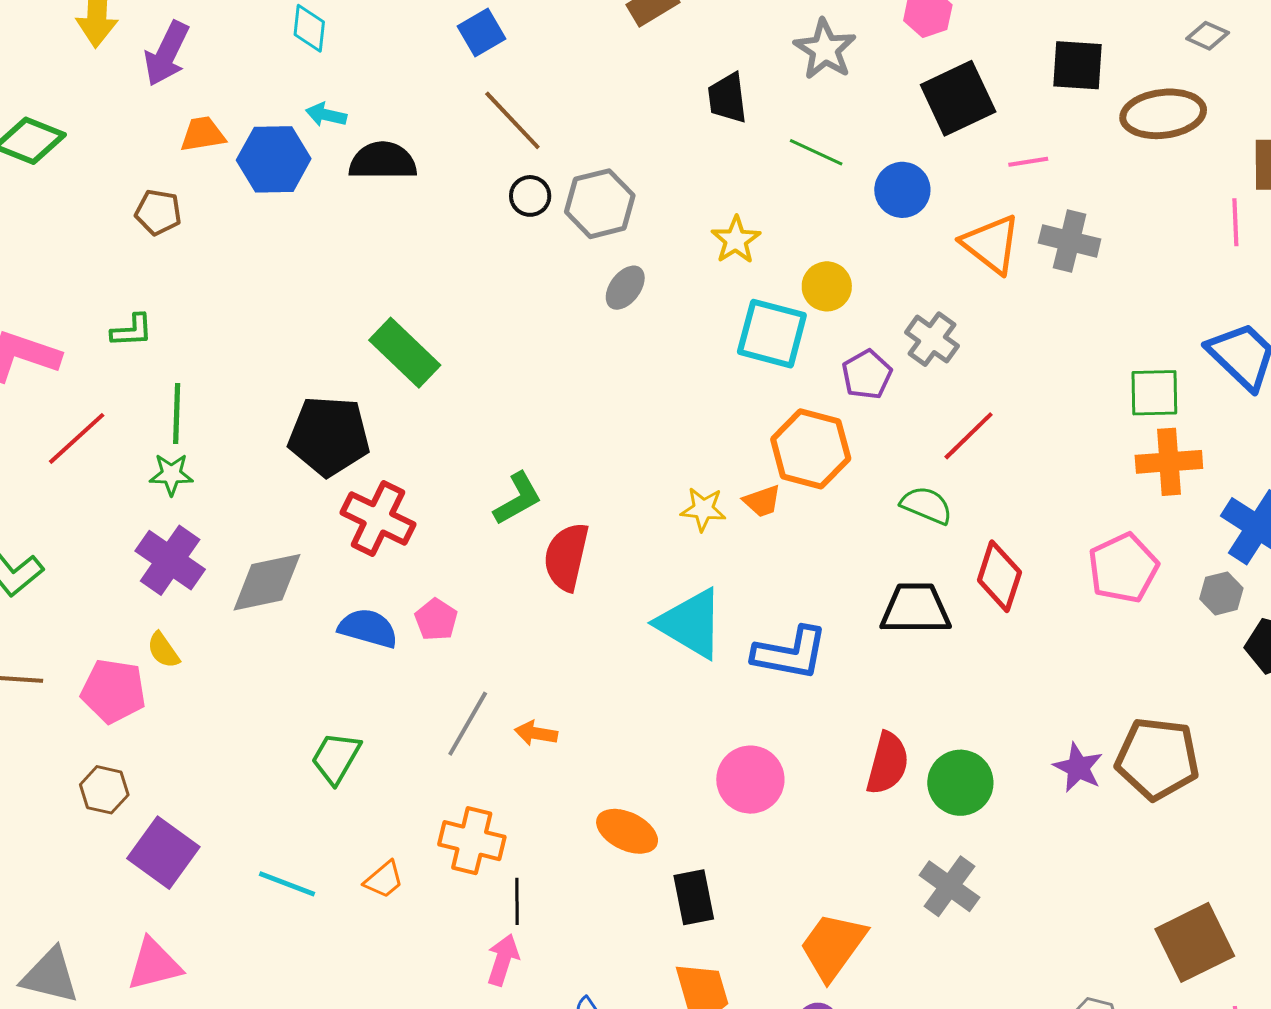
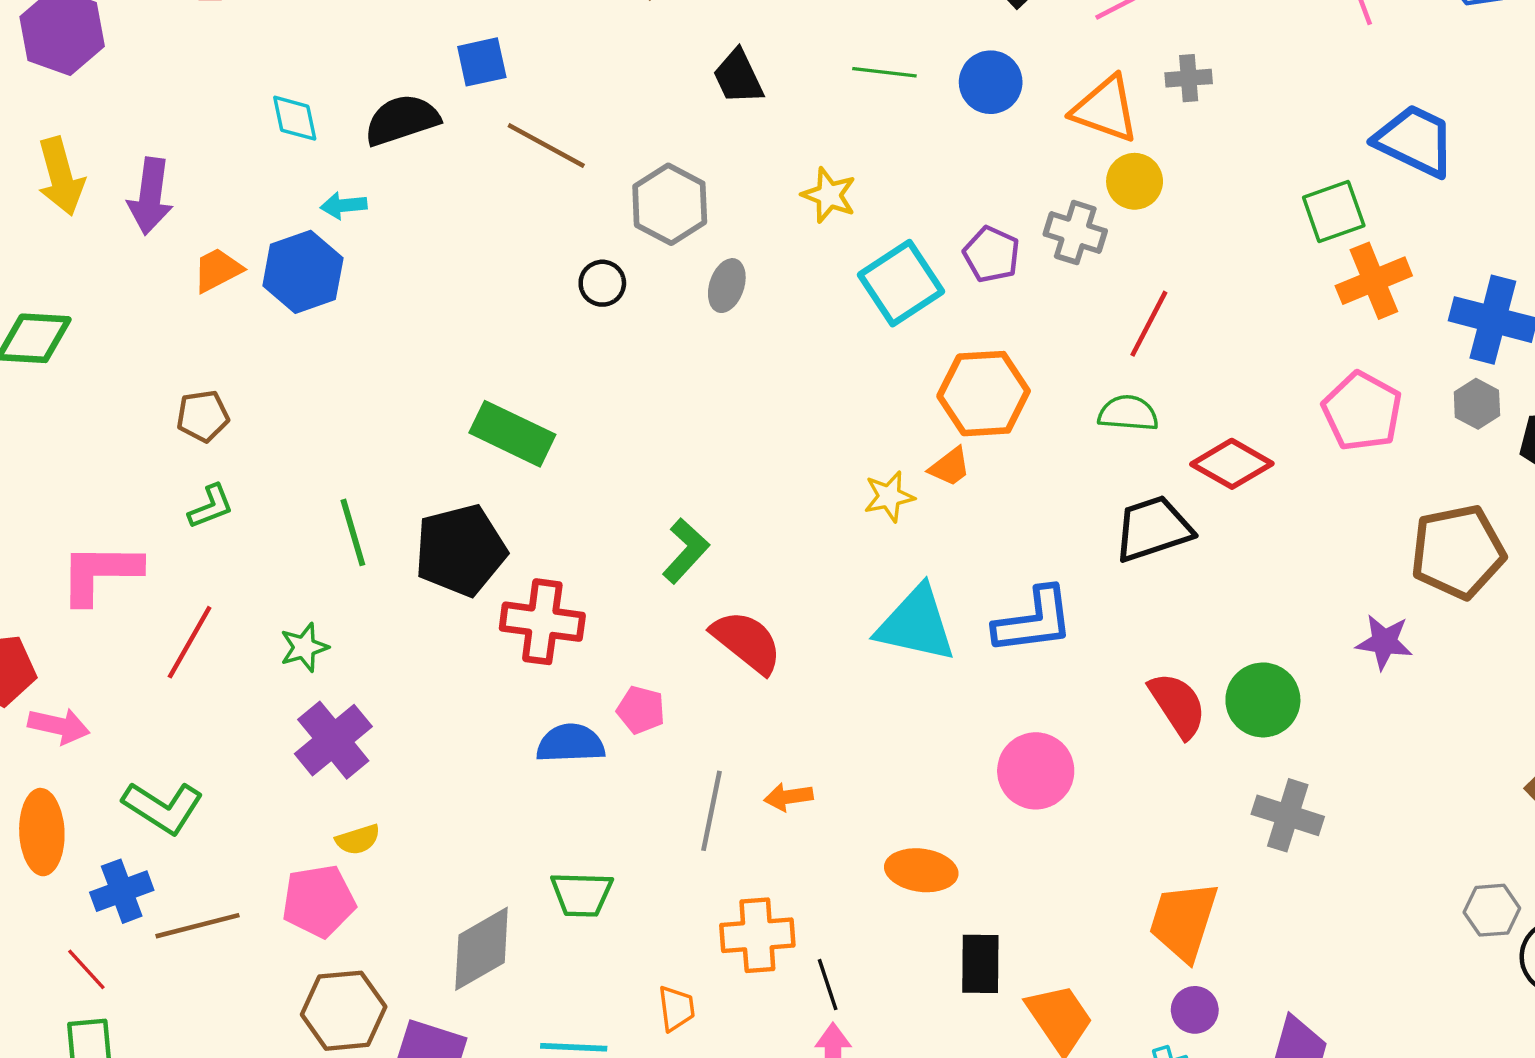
blue square: (482, 33) -> (482, 62), turned 36
black trapezoid: (727, 98) -> (738, 77), moved
black semicircle: (383, 161) -> (402, 120), moved
black circle: (530, 196) -> (602, 283), moved
brown pentagon: (158, 212) -> (203, 416), moved
gray cross: (1070, 241) -> (1189, 78), size x0.7
yellow circle: (827, 286) -> (1135, 181), moved
cyan square: (772, 334) -> (901, 283), turned -30
purple pentagon: (867, 375) -> (992, 254), moved
green line: (177, 413) -> (353, 532), moved
red semicircle: (566, 557) -> (747, 642), moved, turned 134
purple cross: (170, 560) -> (333, 740), turned 34
red diamond: (999, 576) -> (1232, 464), turned -60
gray diamond: (267, 582) -> (482, 949), moved
yellow semicircle: (163, 650) -> (358, 839), turned -54
green trapezoid: (336, 758) -> (582, 894), turned -100
brown pentagon: (1157, 759) -> (1458, 552), moved
red semicircle: (888, 763) -> (1178, 705), turned -30
brown hexagon: (104, 790) -> (344, 1011), size x1.5
orange trapezoid: (384, 880) -> (676, 1008), turned -39
black rectangle: (694, 897) -> (980, 964), moved, turned 30

